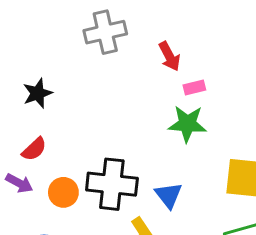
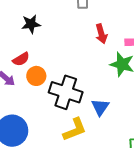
red arrow: (169, 56) -> (101, 34), moved
orange circle: (63, 192) -> (36, 76), moved

